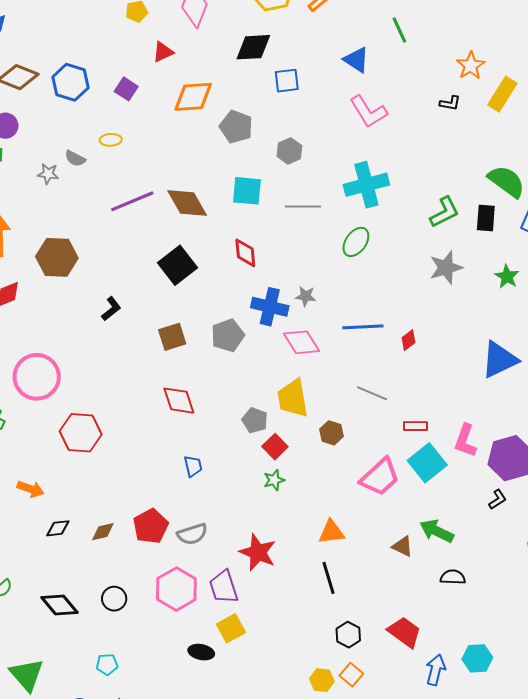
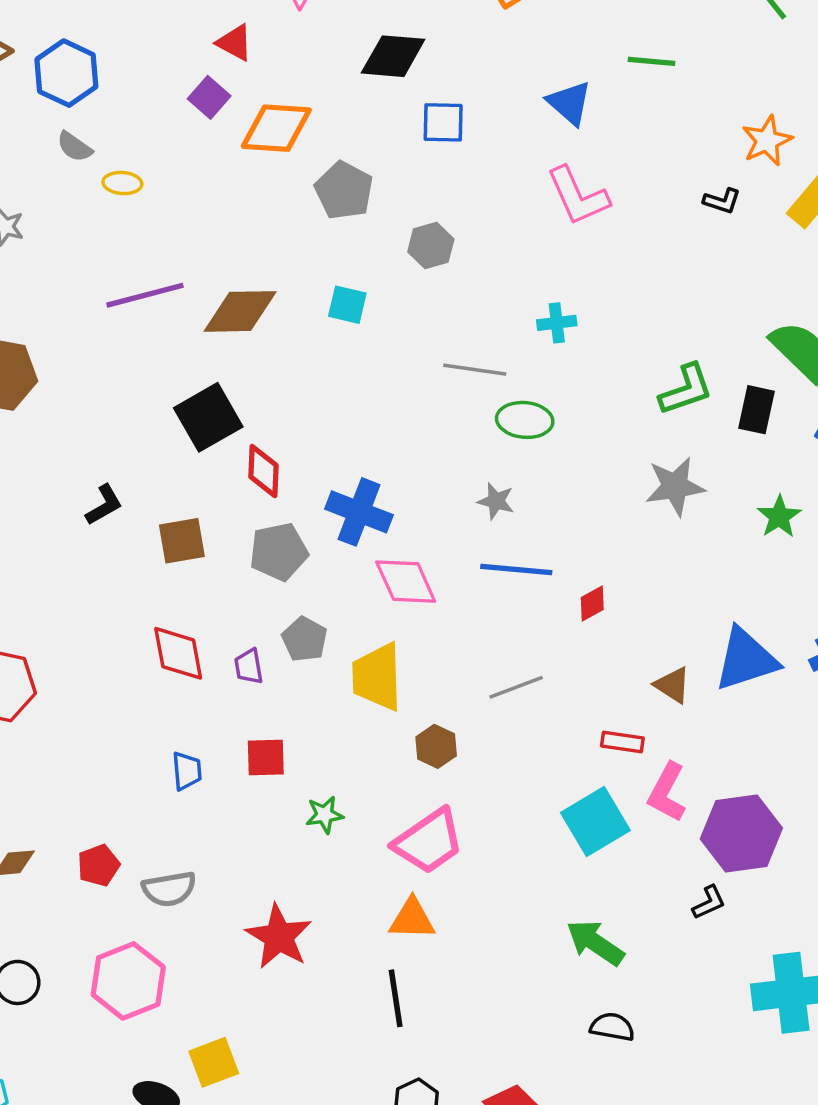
green line: (399, 30) -> (652, 61), turned -68
red triangle: (163, 52) -> (235, 43), turned 45
purple square: (126, 89) -> (209, 97), moved
gray semicircle: (75, 158) -> (74, 147), moved
cyan cross: (366, 185) -> (557, 323), size x0.5
cyan square: (247, 191) -> (347, 305), size x0.7
brown diamond: (187, 203) -> (240, 311), turned -69
gray line: (303, 207) -> (475, 370), moved
green ellipse: (356, 242) -> (525, 420), turned 52
red diamond: (245, 253) -> (264, 471), moved
gray star: (306, 296) -> (496, 501), moved
black L-shape: (111, 309) -> (104, 505), moved
gray line: (372, 393) -> (516, 687), turned -52
gray pentagon: (255, 420) -> (305, 639), moved
red rectangle: (415, 426) -> (622, 742), moved
red square: (275, 447) -> (266, 758), moved, turned 35
pink trapezoid: (380, 477) -> (429, 841), moved
red pentagon: (151, 526) -> (99, 865), size x0.7
brown triangle: (403, 546) -> (673, 685), moved
purple trapezoid: (224, 587) -> (249, 666), moved, size x0.6

